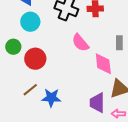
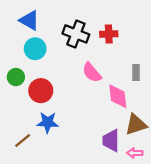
brown line: (30, 90) -> (23, 140), moved
blue star: (51, 98) -> (48, 122), moved

